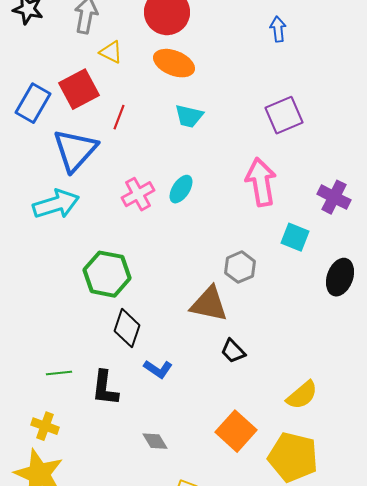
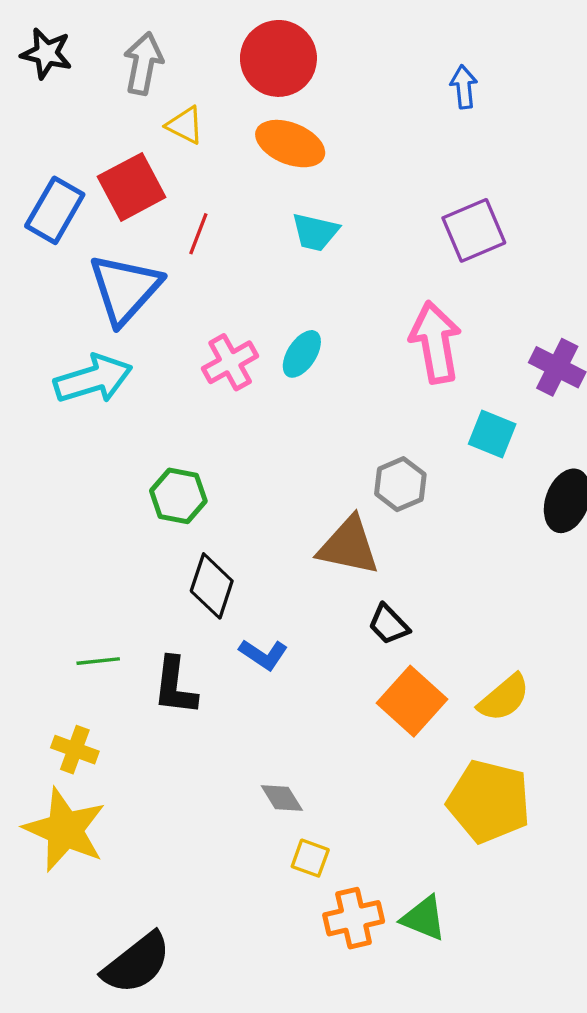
green hexagon: (107, 274) -> (178, 496), size x0.7
orange square: (236, 431) -> (412, 701), moved
gray diamond: (155, 441) -> (282, 798), moved

